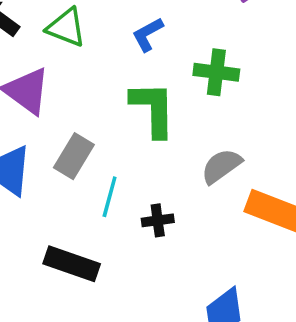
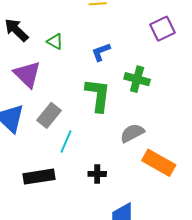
green triangle: (66, 27) -> (55, 41), size x0.7
black cross: (158, 220) -> (97, 174), moved
black rectangle: (72, 264) -> (39, 177), turned -36

